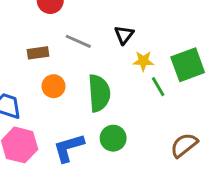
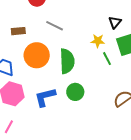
black triangle: (124, 35) -> (115, 22), moved
brown rectangle: (38, 53) -> (18, 31), moved
orange circle: (54, 86) -> (37, 55), size x1.6

